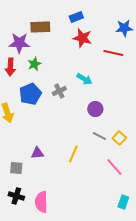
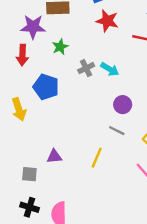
green star: (34, 64) -> (60, 47), moved
gray cross: (59, 91) -> (86, 68), moved
blue pentagon: (30, 94) -> (46, 87), turned -30
gray line: (99, 136) -> (117, 131), moved

